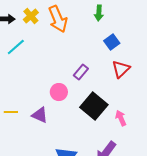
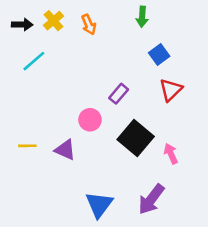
orange arrow: (58, 19) -> (89, 25), size x0.6

